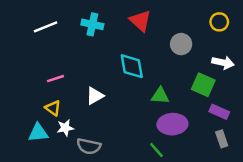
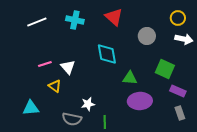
white arrow: (223, 63) -> (184, 39), moved
white triangle: (95, 96) -> (68, 67), moved, turned -42
yellow triangle: (53, 108) -> (55, 86), moved
white star: (65, 128) -> (88, 104), moved
green line: (156, 150) -> (105, 122), moved, turned 40

